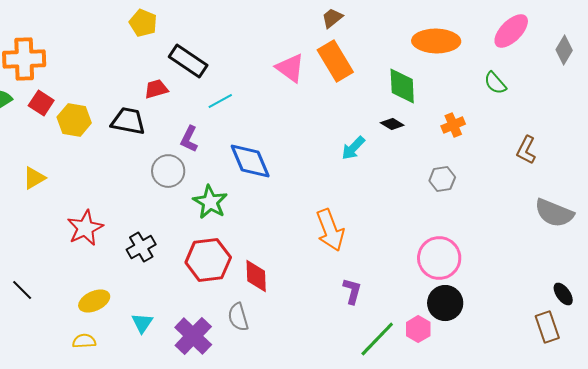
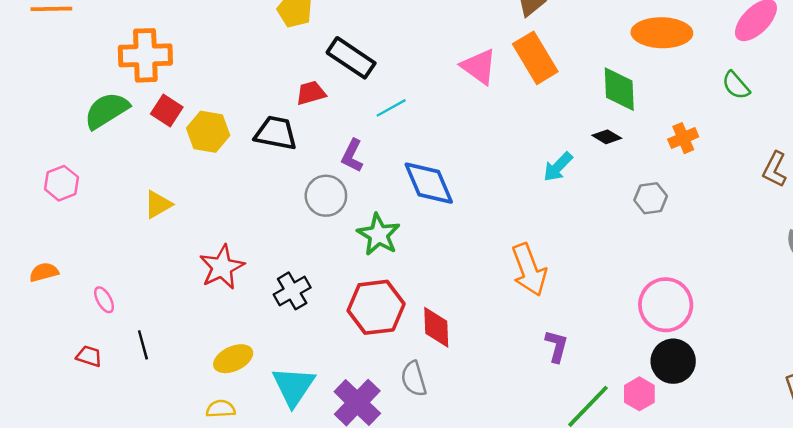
gray hexagon: (442, 179) -> (651, 198), moved
black line: (22, 290) -> (143, 345), turned 30
cyan triangle: (142, 323) -> (293, 386), size x1.6

